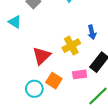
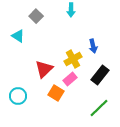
pink rectangle: (80, 74) -> (70, 79), moved, turned -32
cyan circle: (34, 89) -> (18, 96), moved

